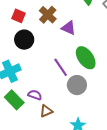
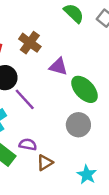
purple triangle: (69, 28) -> (58, 67), moved
purple line: (61, 67) -> (25, 99), moved

